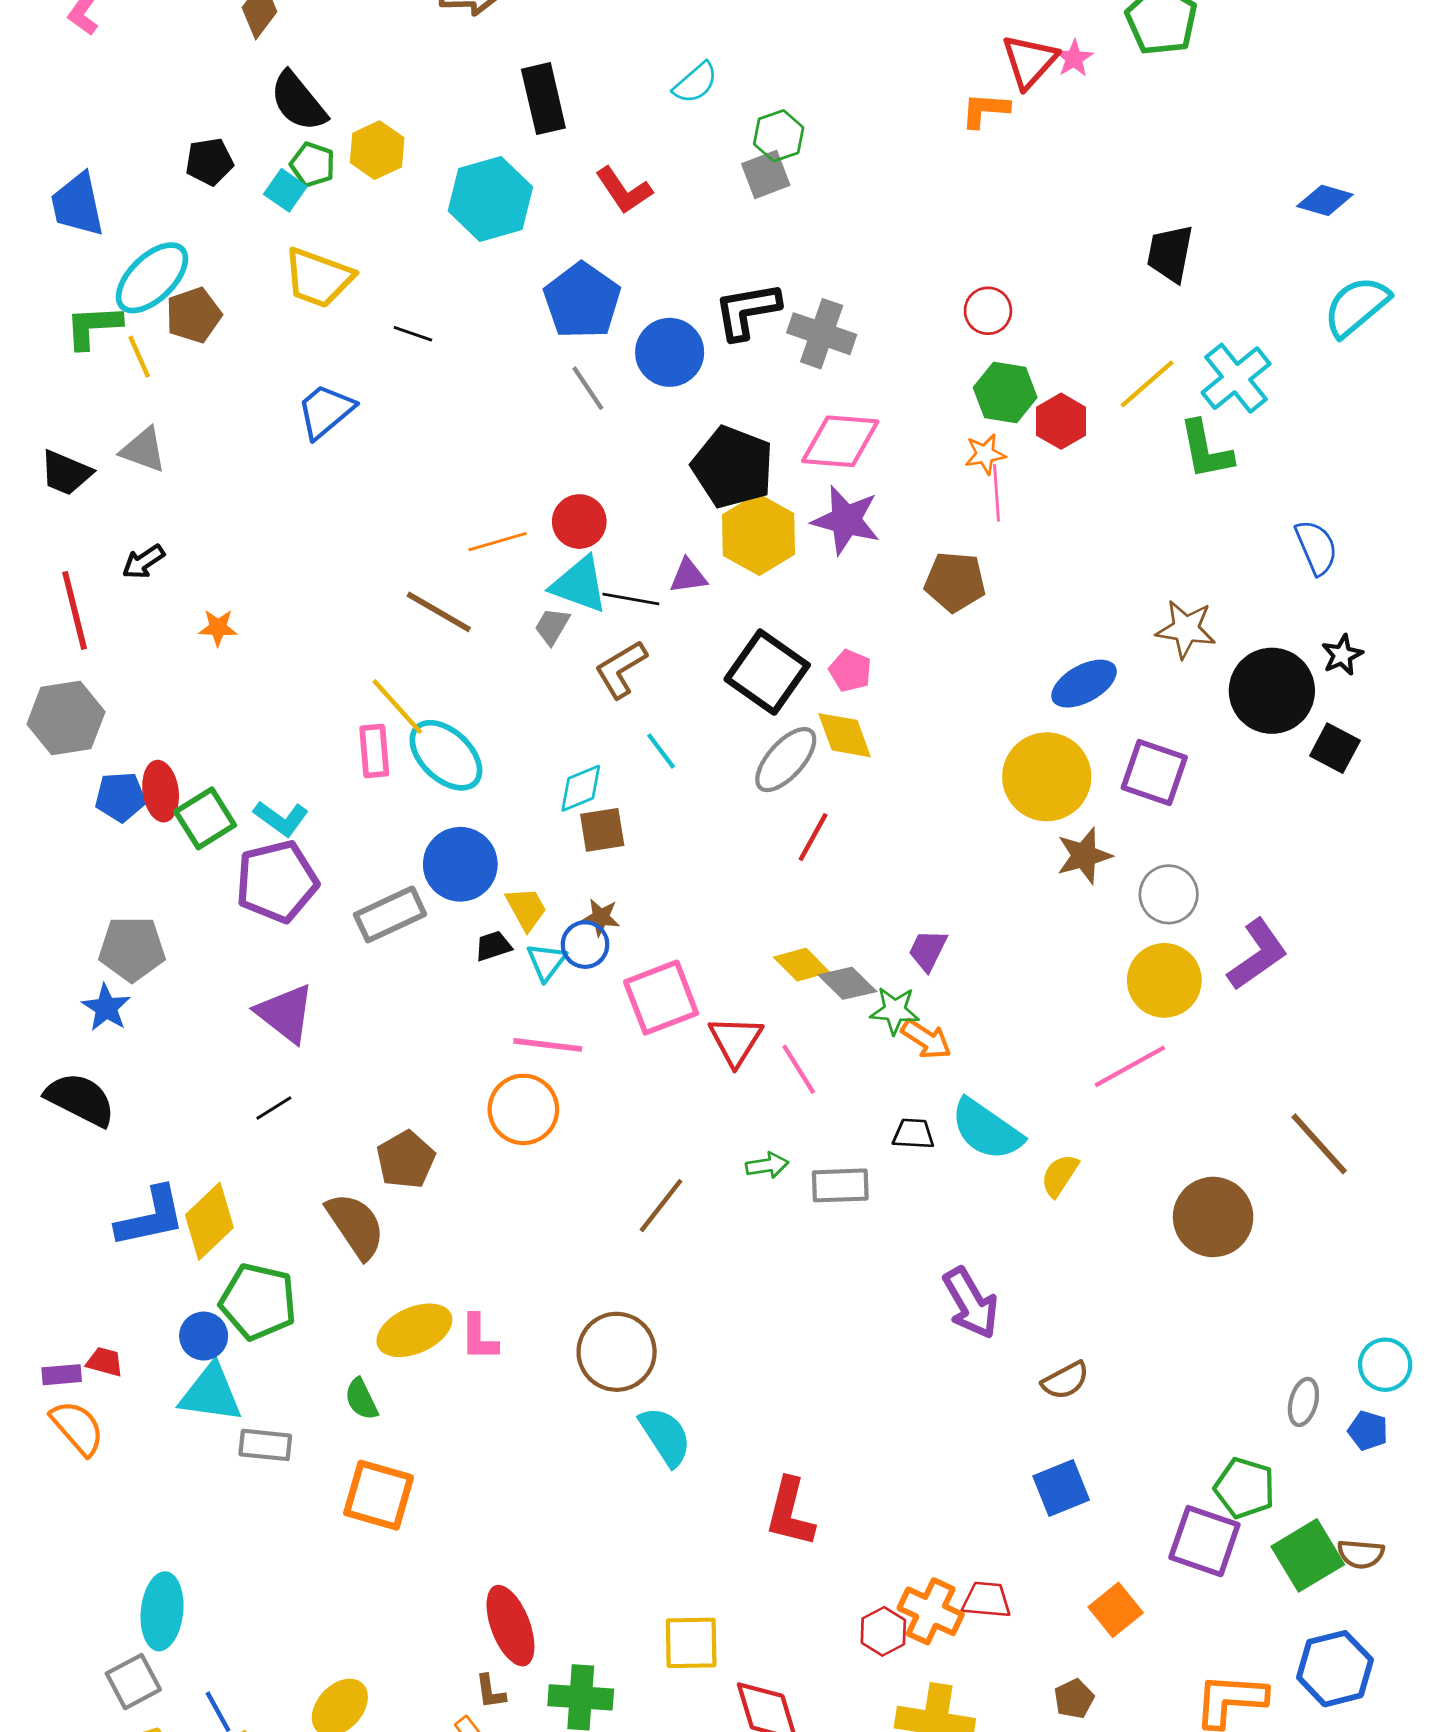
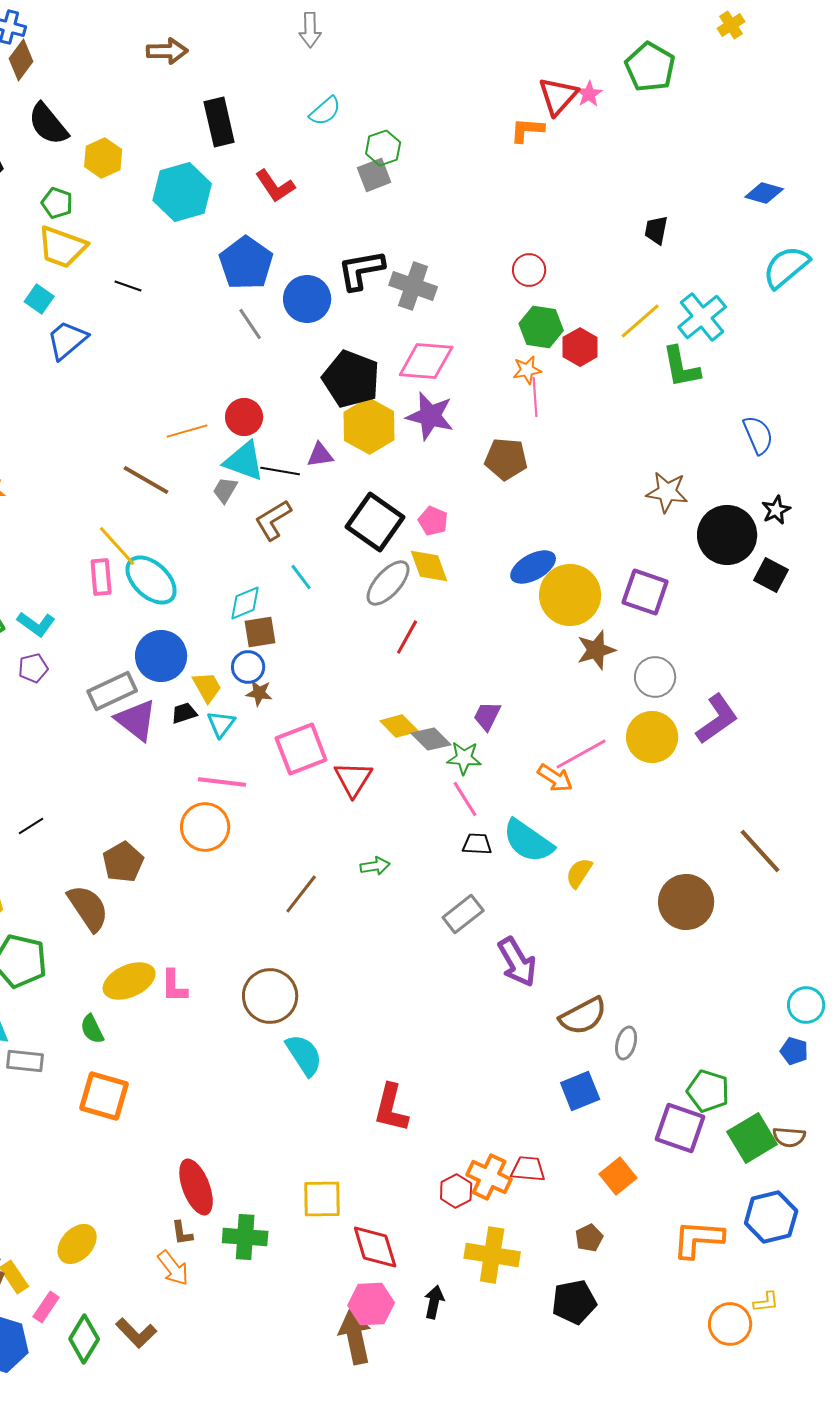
green pentagon: (313, 165) -> (57, 203), moved
cyan square: (285, 190) -> (39, 299), moved
black trapezoid: (1170, 253) -> (656, 230), size x0.7
blue ellipse: (1084, 684) -> (533, 567), moved
purple pentagon: (277, 881) -> (33, 668), size x0.5
blue circle: (585, 945) -> (248, 667), moved
purple triangle: (285, 1013) -> (136, 720), moved
orange arrow: (926, 1039) -> (555, 778), moved
pink line: (1130, 1066) -> (581, 754), moved
pink line: (799, 1069) -> (465, 799), moved
gray rectangle: (840, 1185) -> (463, 914), moved, turned -36
brown semicircle: (1065, 1380) -> (583, 1016), size x1.4
gray ellipse: (1303, 1402) -> (626, 1043), moved

